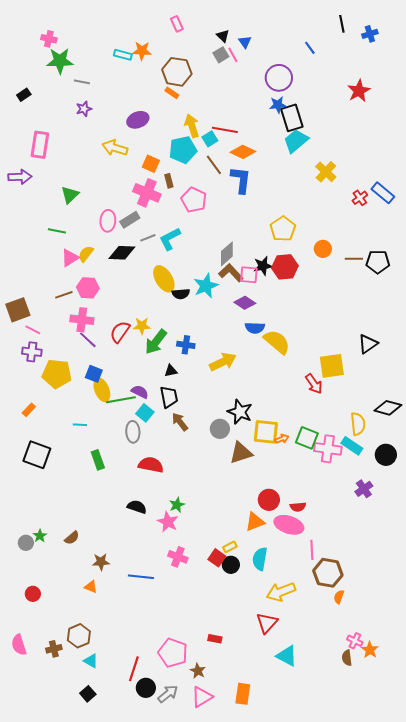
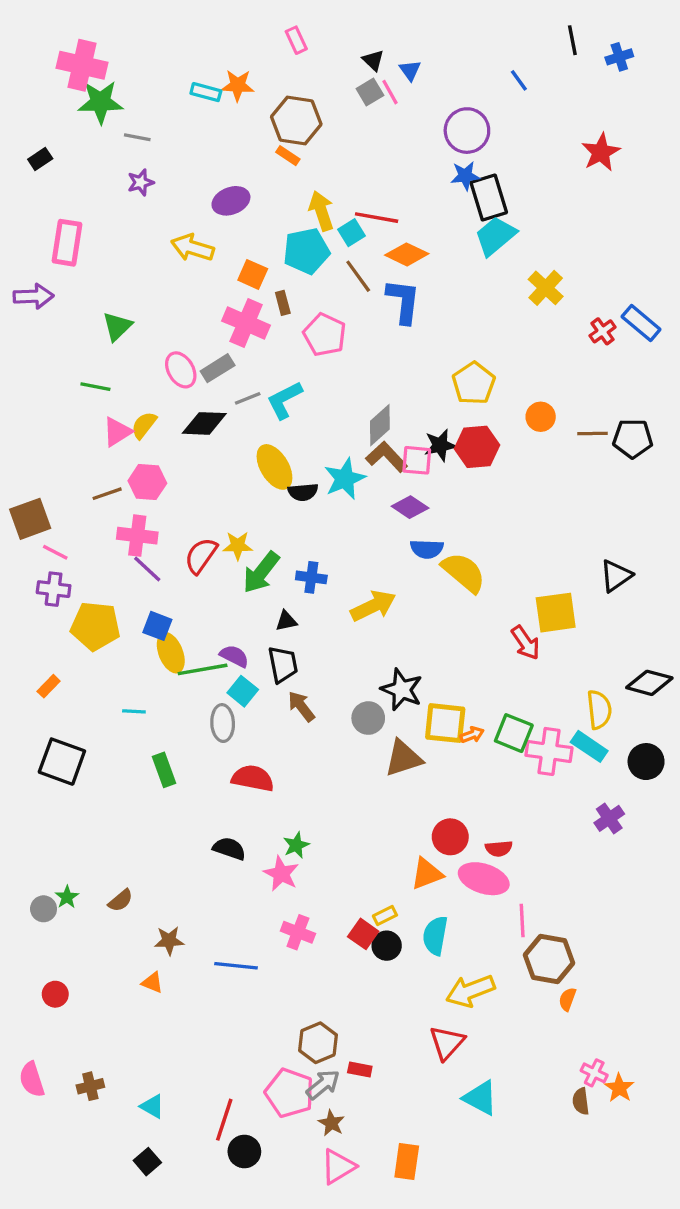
pink cross: (49, 39) -> (82, 65), size x1.8
pink ellipse: (108, 221) -> (181, 370), turned -35
brown hexagon: (79, 636) -> (318, 1043), moved
gray arrow: (168, 694) -> (323, 1085), moved

